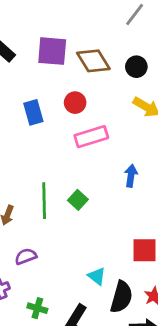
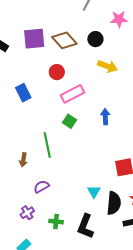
blue rectangle: (33, 112) -> (23, 93), moved
green square: (78, 200) -> (70, 121), moved
cyan triangle: (97, 276) -> (94, 192), turned 32

